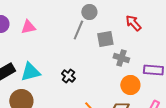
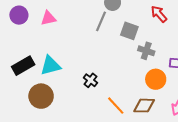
gray square: (105, 39) -> (129, 31), turned 30
black cross: (68, 76) -> (90, 80), moved

